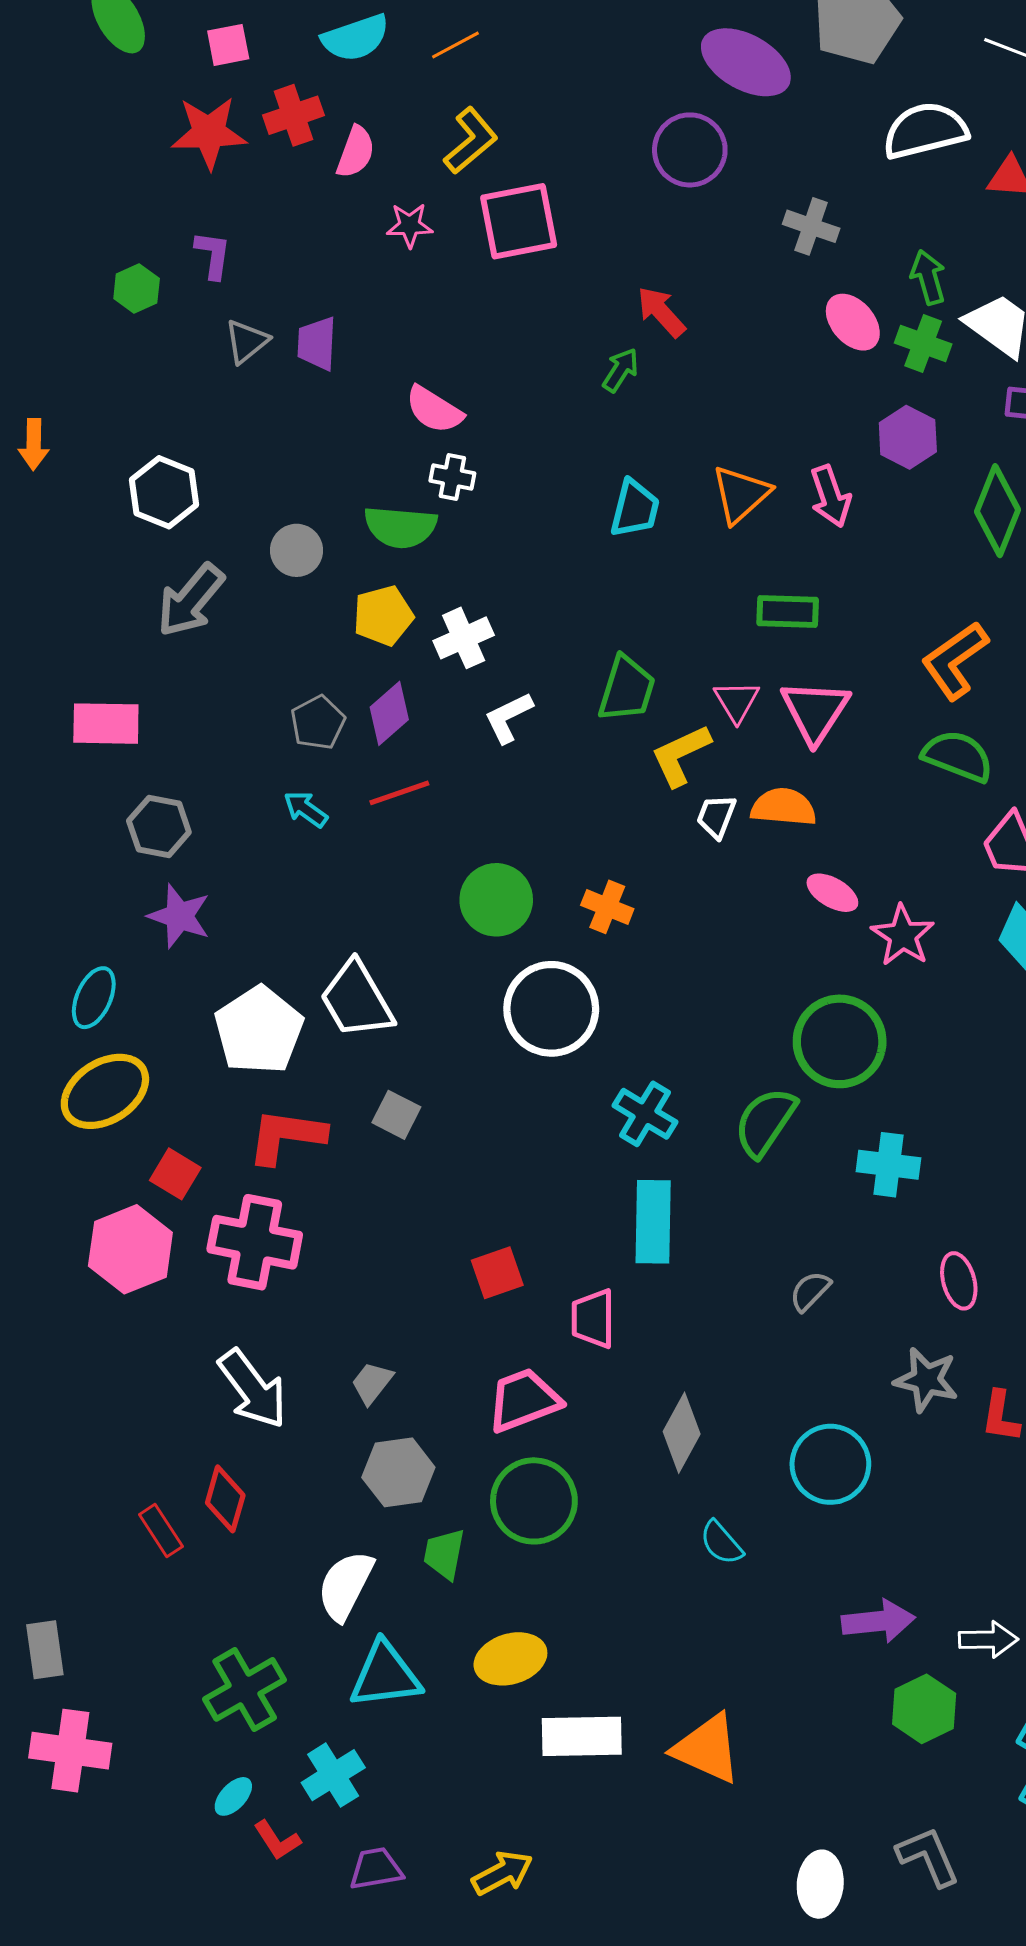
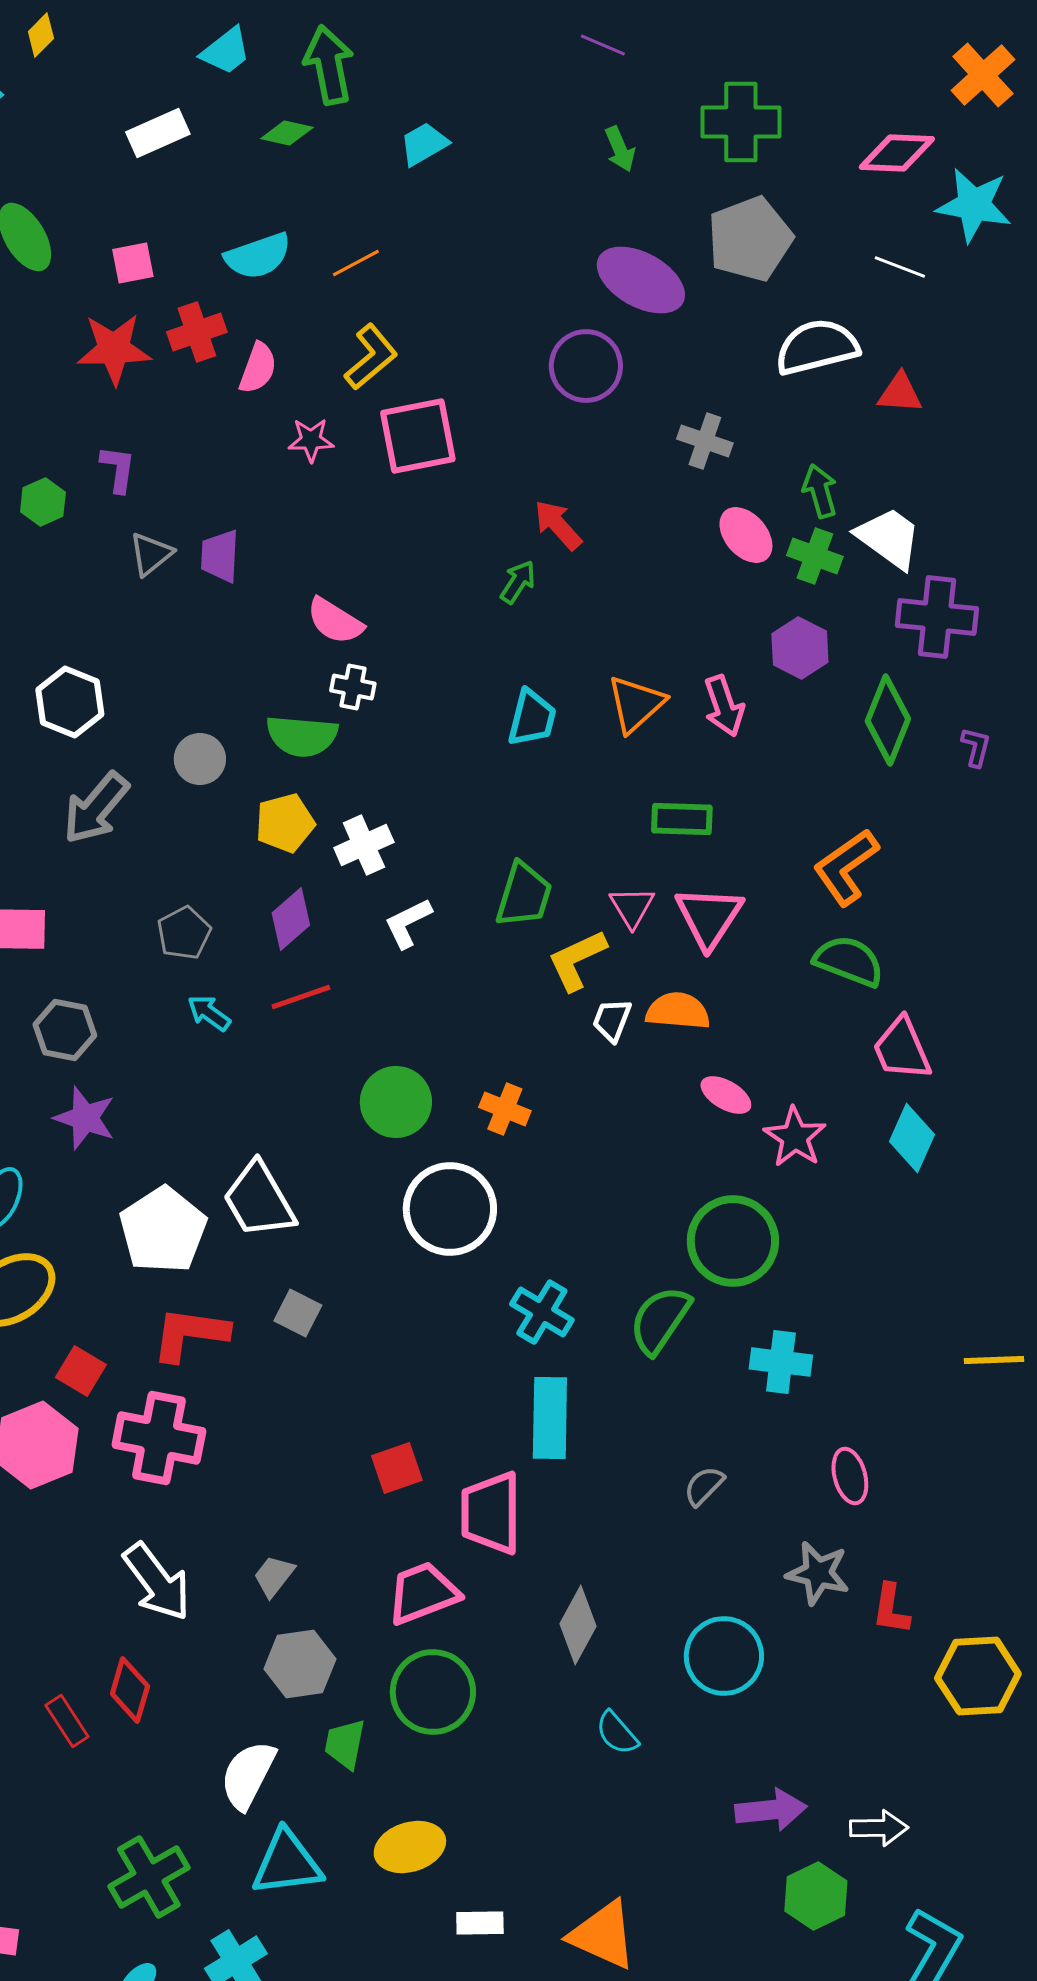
gray pentagon: (318, 723) -> (184, 933), moved
pink trapezoid: (593, 1319) -> (491, 1513), size x1.4
white rectangle: (582, 1736) -> (480, 1923), size x0.6

